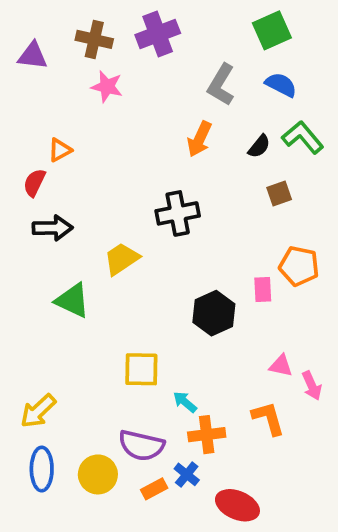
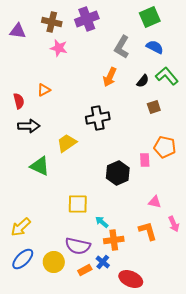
orange triangle: (60, 150) -> (44, 90), moved
red semicircle: (34, 183) -> (19, 101), turned 140
pink arrow: (312, 386) -> (174, 224), moved
blue ellipse: (42, 469) -> (23, 259), turned 45

